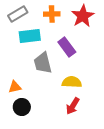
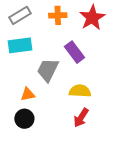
cyan rectangle: (30, 36) -> (20, 45), moved
gray trapezoid: (43, 63) -> (48, 70), turned 40
orange triangle: (15, 87) -> (28, 94), moved

